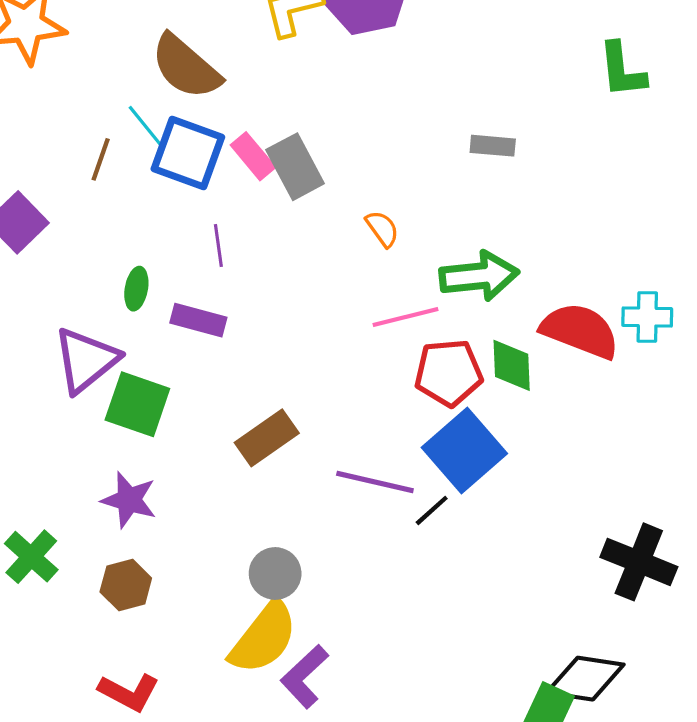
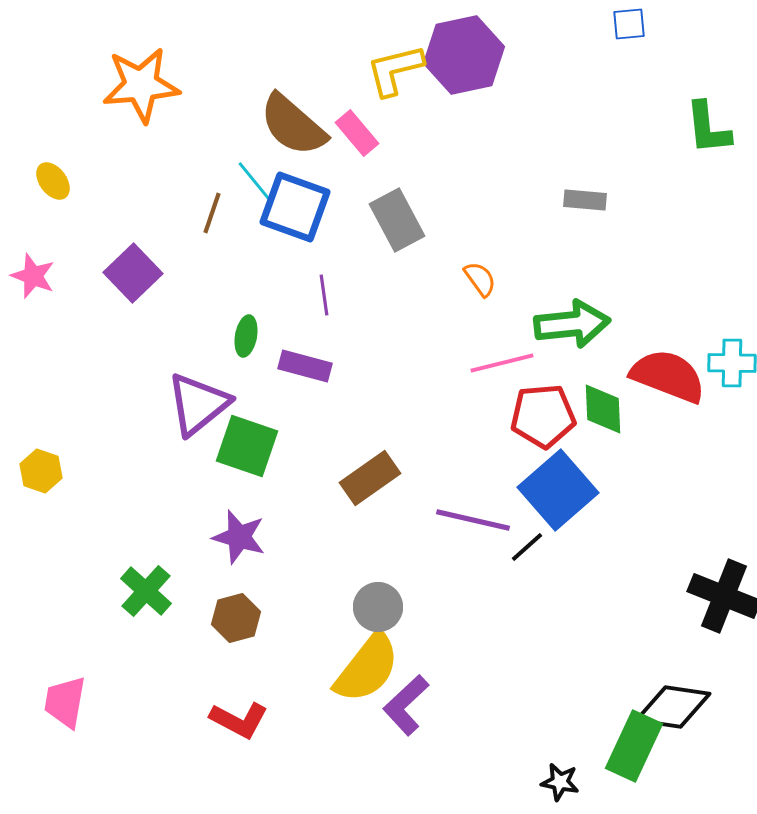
pink rectangle: (253, 156) -> (357, 133), moved

